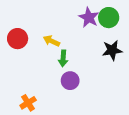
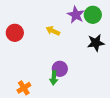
yellow arrow: (51, 41) -> (53, 31), moved
green arrow: (63, 58) -> (54, 78), moved

